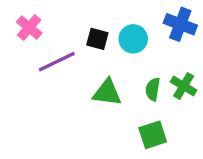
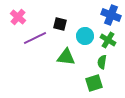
cyan circle: (133, 39) -> (85, 36), moved
green cross: (184, 86) -> (108, 40), moved
green semicircle: (153, 89) -> (102, 62), moved

